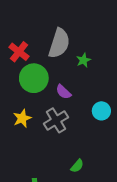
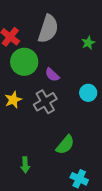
green star: (83, 60) -> (88, 43), moved
green semicircle: (77, 166) -> (65, 145), size x1.5

